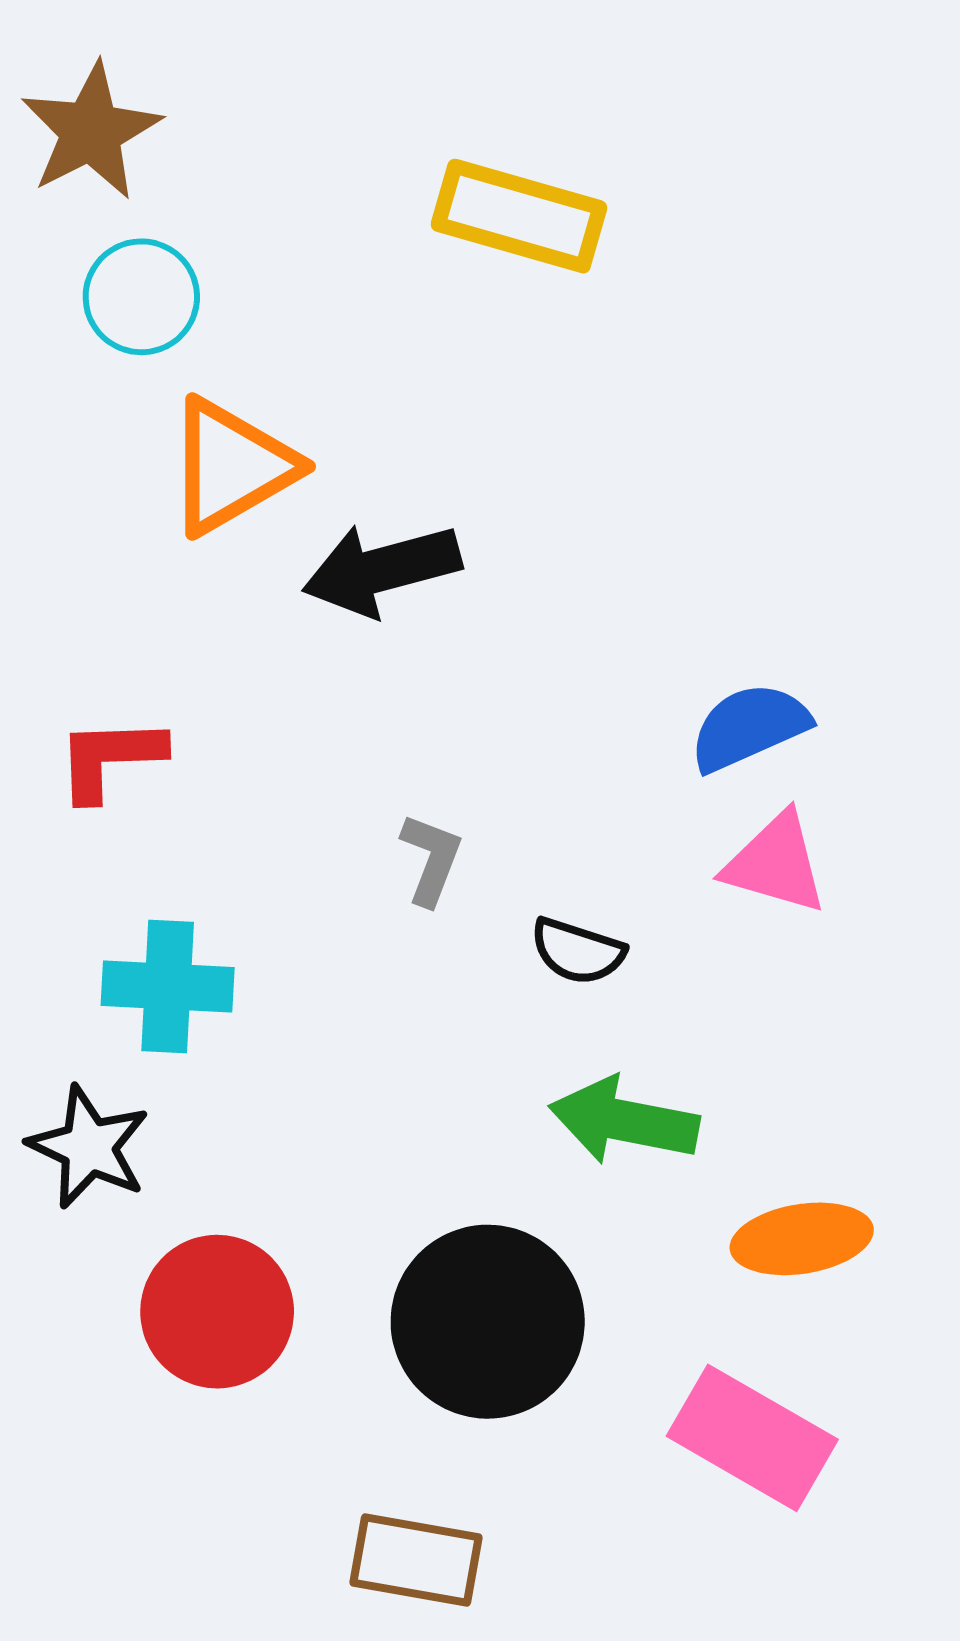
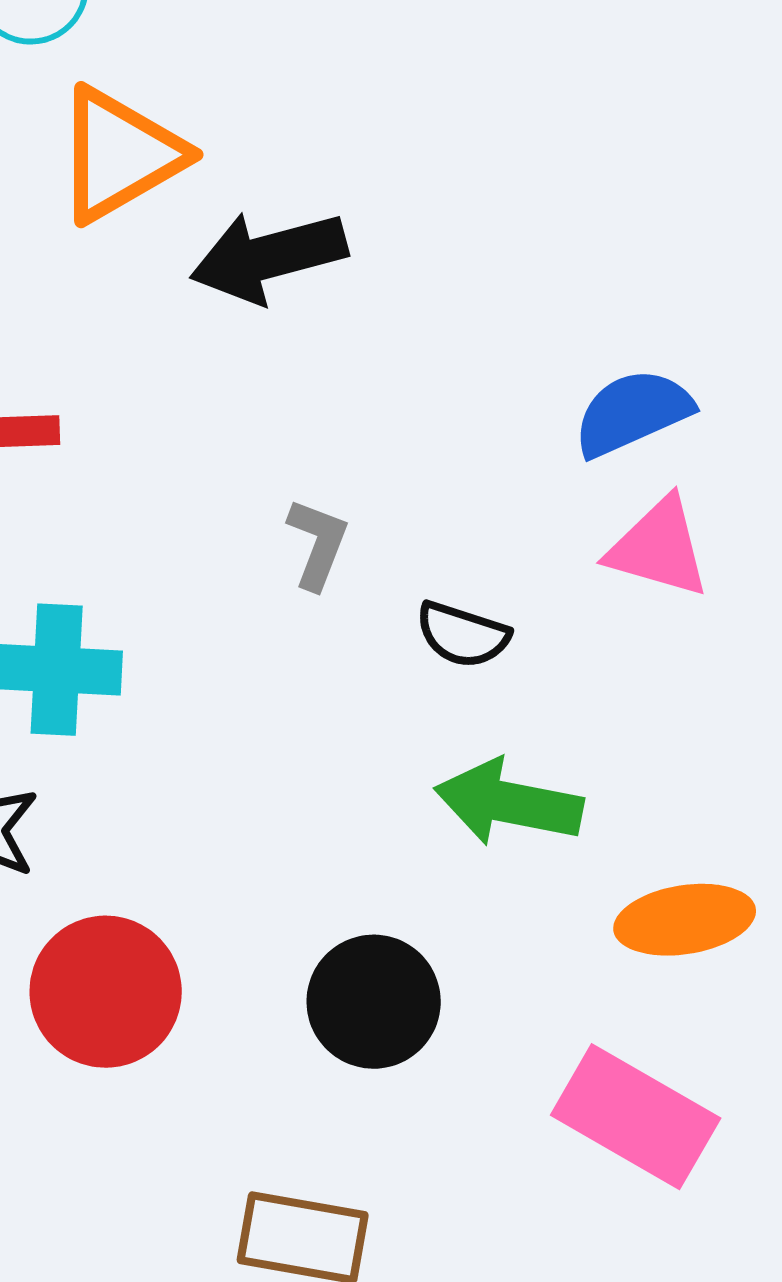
black circle: (488, 1322) -> (374, 1002), size x0.7

